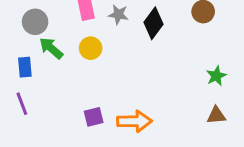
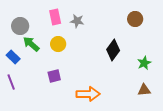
black diamond: (153, 23) -> (113, 50), moved
blue rectangle: (25, 67) -> (13, 57), turned -40
purple square: (94, 117) -> (54, 76), moved

